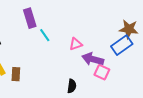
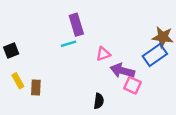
purple rectangle: (30, 18) -> (76, 25), moved
cyan line: (45, 35) -> (68, 44), turned -72

